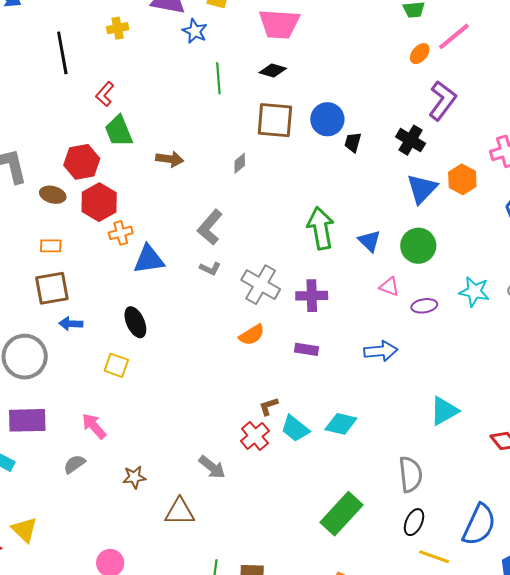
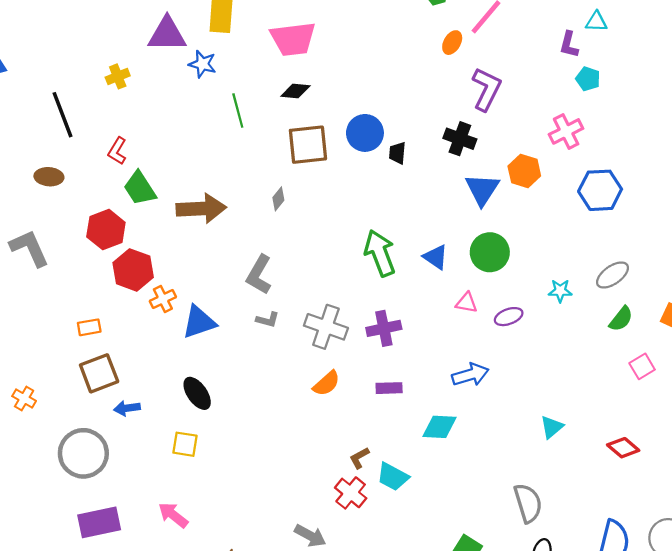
brown arrow: (170, 159) -> (201, 209), size x1.6
brown ellipse: (53, 195) -> (49, 177), moved
cyan star: (474, 292) -> (560, 291), size x0.7
cyan triangle: (444, 411) -> (552, 427), size x0.7
cyan diamond: (341, 424) -> (439, 427), moved

